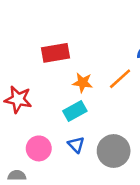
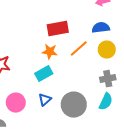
red rectangle: (56, 53) -> (58, 29), moved
blue triangle: (76, 145) -> (45, 100), turned 32

